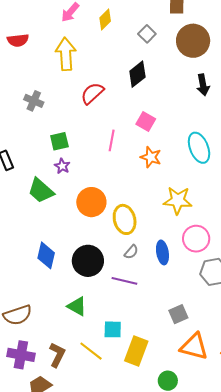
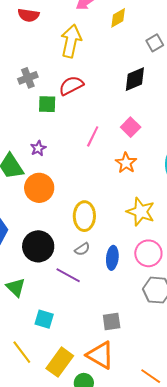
red semicircle: (92, 93) -> (71, 86), moved
gray cross: (34, 101) -> (28, 78), turned 30
green square: (59, 141) -> (47, 104), moved
orange circle: (91, 202) -> (39, 188), moved
orange triangle: (194, 347) -> (100, 355), moved
yellow line: (91, 351) -> (22, 352), moved
yellow rectangle: (136, 351) -> (60, 362), moved

